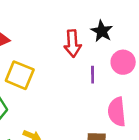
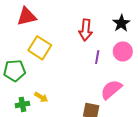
black star: (102, 31) -> (121, 23), moved
pink semicircle: (117, 112) -> (111, 90), turned 45

